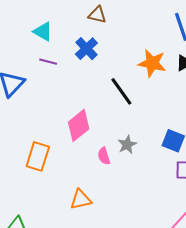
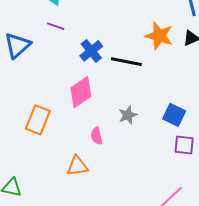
blue cross: (86, 49) -> (91, 51), moved
black line: (121, 91) -> (126, 62), turned -48
pink semicircle: (104, 156) -> (97, 136), moved

